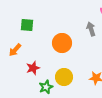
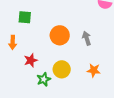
gray arrow: (91, 29) -> (87, 38), moved
orange arrow: (15, 50) -> (13, 42), turned -40

